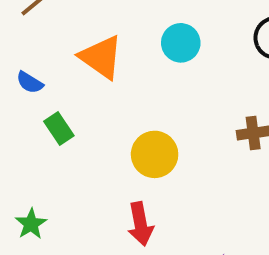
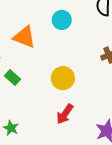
red arrow: (140, 224) -> (65, 114), turned 60

